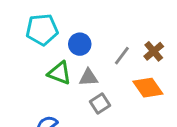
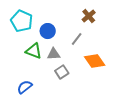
cyan pentagon: (42, 30) -> (22, 21), turned 30
brown cross: (154, 51) -> (89, 16), moved

